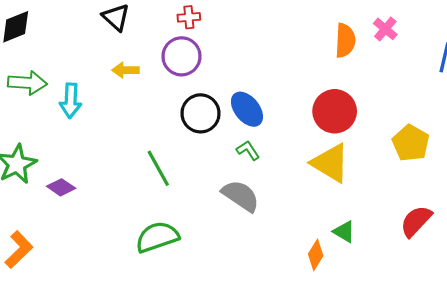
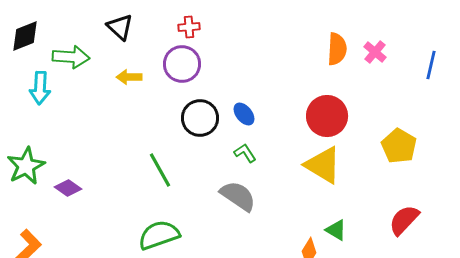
pink cross: (385, 29) -> (375, 52), moved
green arrow: (27, 83) -> (71, 57), moved
cyan arrow: (71, 101) -> (40, 88), moved
blue ellipse: (247, 109) -> (244, 114), size x0.7

